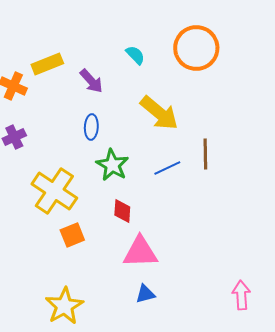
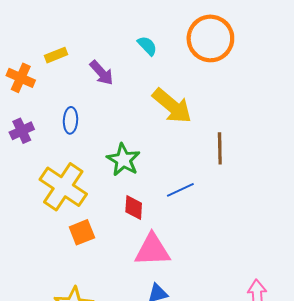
yellow rectangle: (47, 64) -> (56, 55), size x0.7
blue ellipse: (91, 127) -> (70, 120), moved
blue line: (167, 168) -> (180, 190), moved

